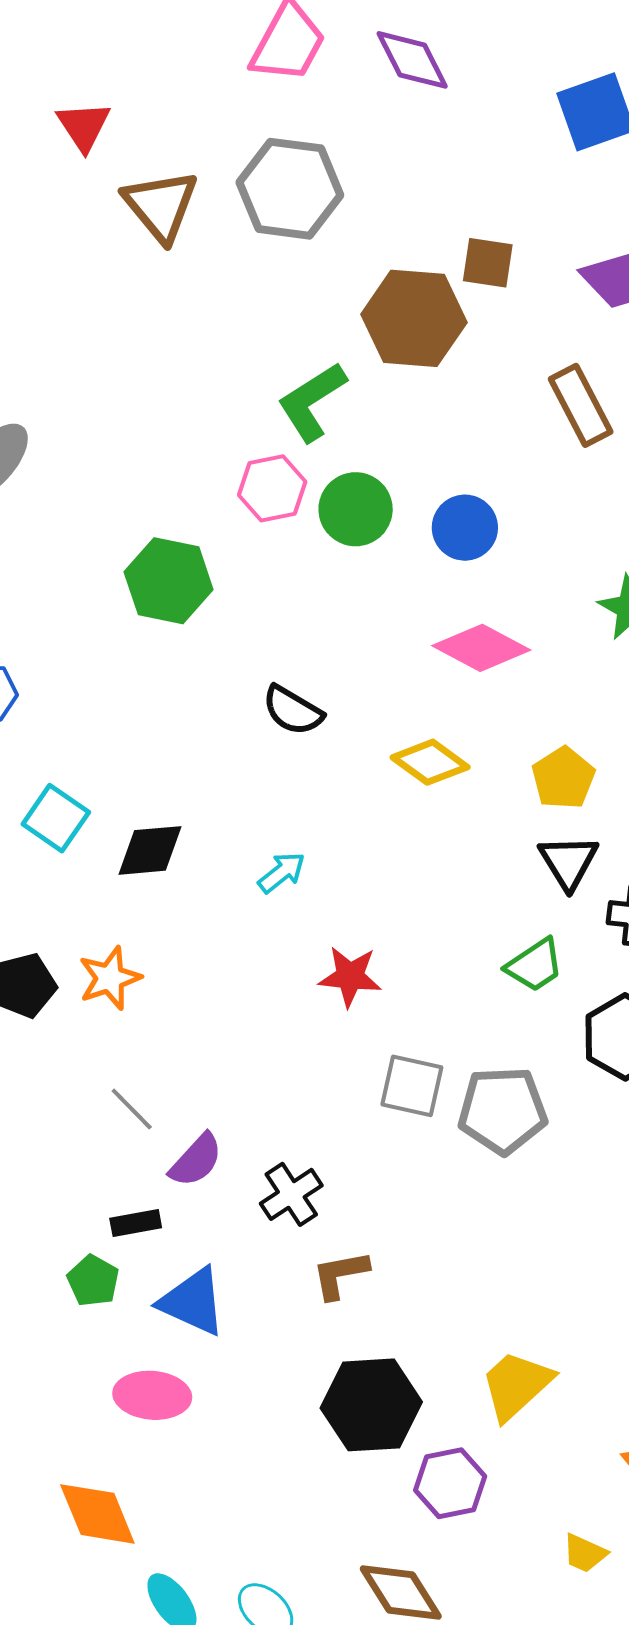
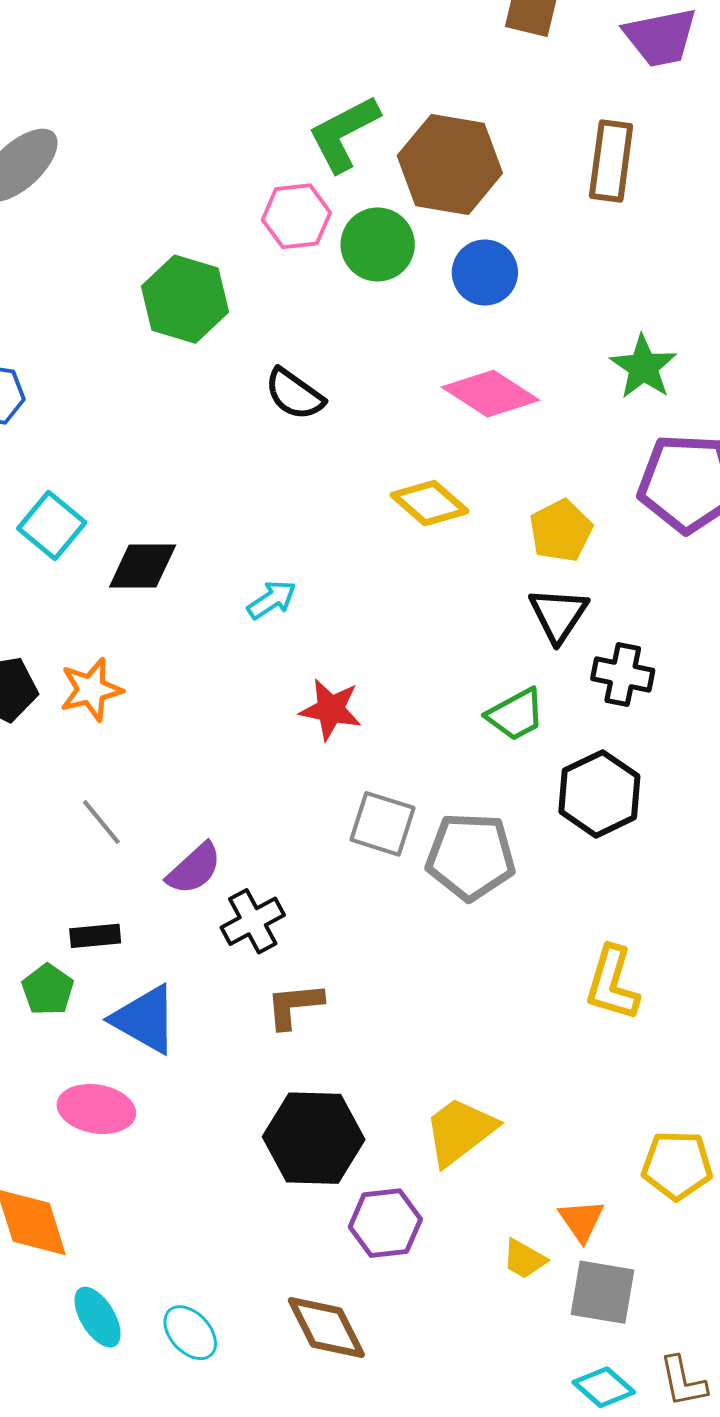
brown hexagon: (414, 318) -> (450, 164), moved
brown rectangle: (581, 405) -> (611, 161), turned 30
black semicircle: (293, 710) -> (294, 394), moved
purple semicircle: (196, 1160) -> (194, 869), moved
yellow trapezoid: (585, 1553) -> (524, 1259), moved

